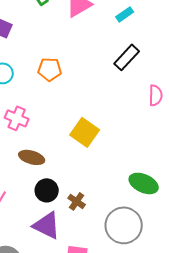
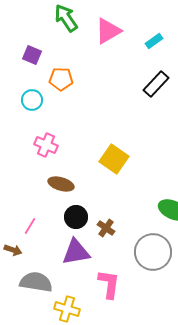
orange pentagon: (50, 69) -> (61, 79), moved
purple triangle: (47, 225) -> (76, 252), turned -36

